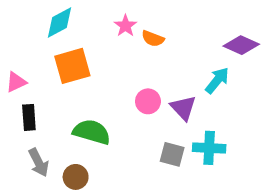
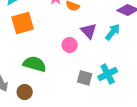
purple triangle: (183, 108) -> (89, 31), moved
cyan cross: (209, 148) -> (108, 74), turned -30

